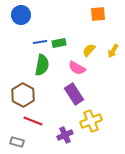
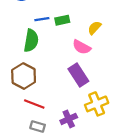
green semicircle: (42, 65) -> (31, 41), moved
gray rectangle: (17, 142) -> (38, 126), moved

